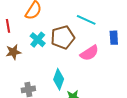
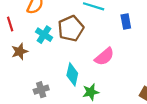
pink semicircle: (89, 53) -> (104, 57), moved

